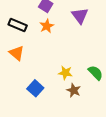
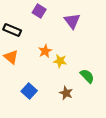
orange star: (47, 26) -> (45, 51), moved
yellow star: (65, 73) -> (60, 61), moved

